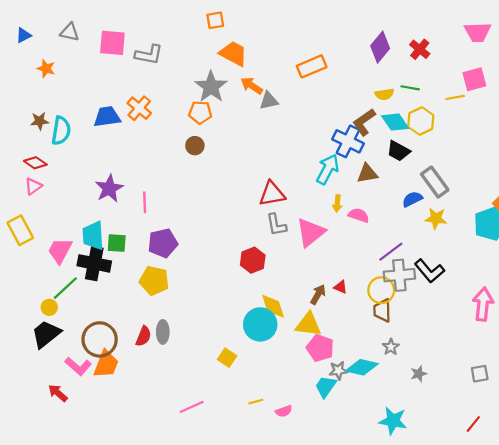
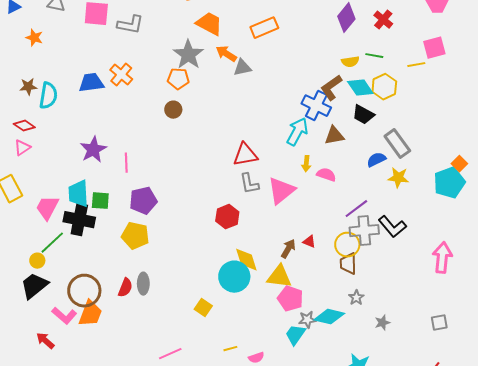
orange rectangle: (312, 66) -> (264, 28), moved

